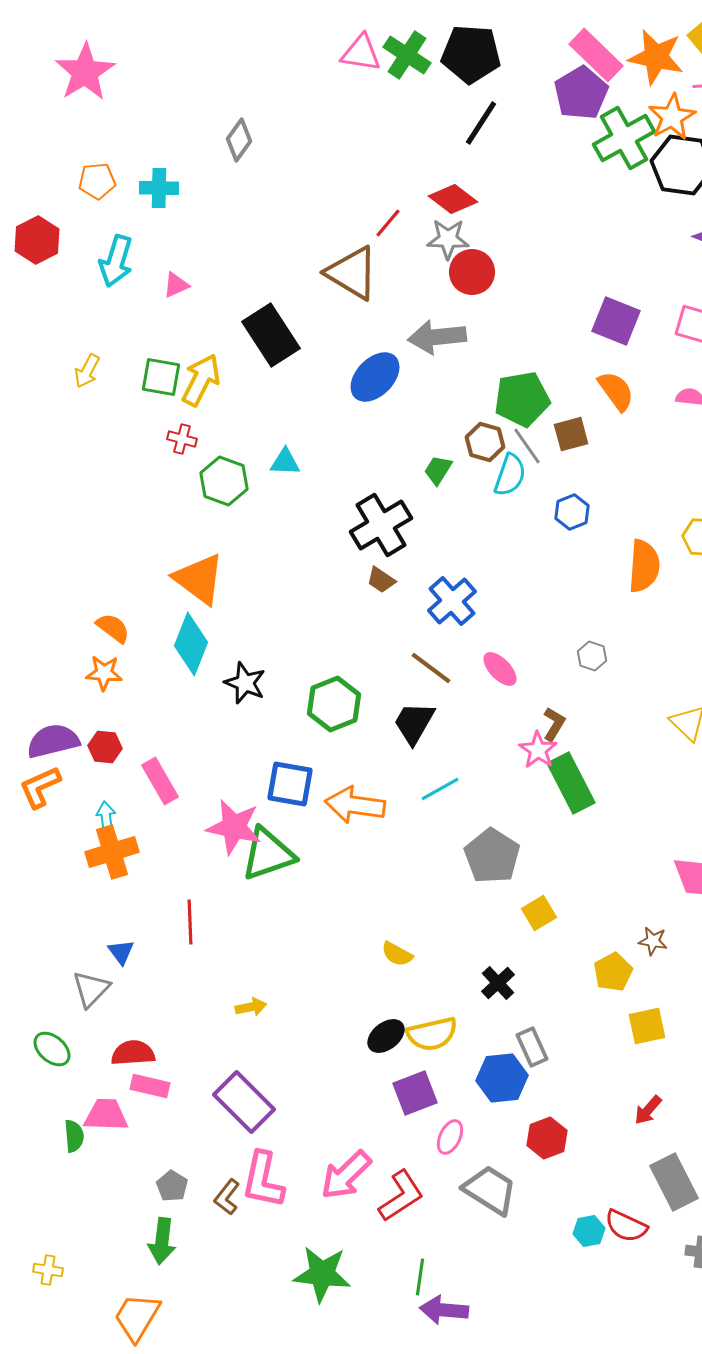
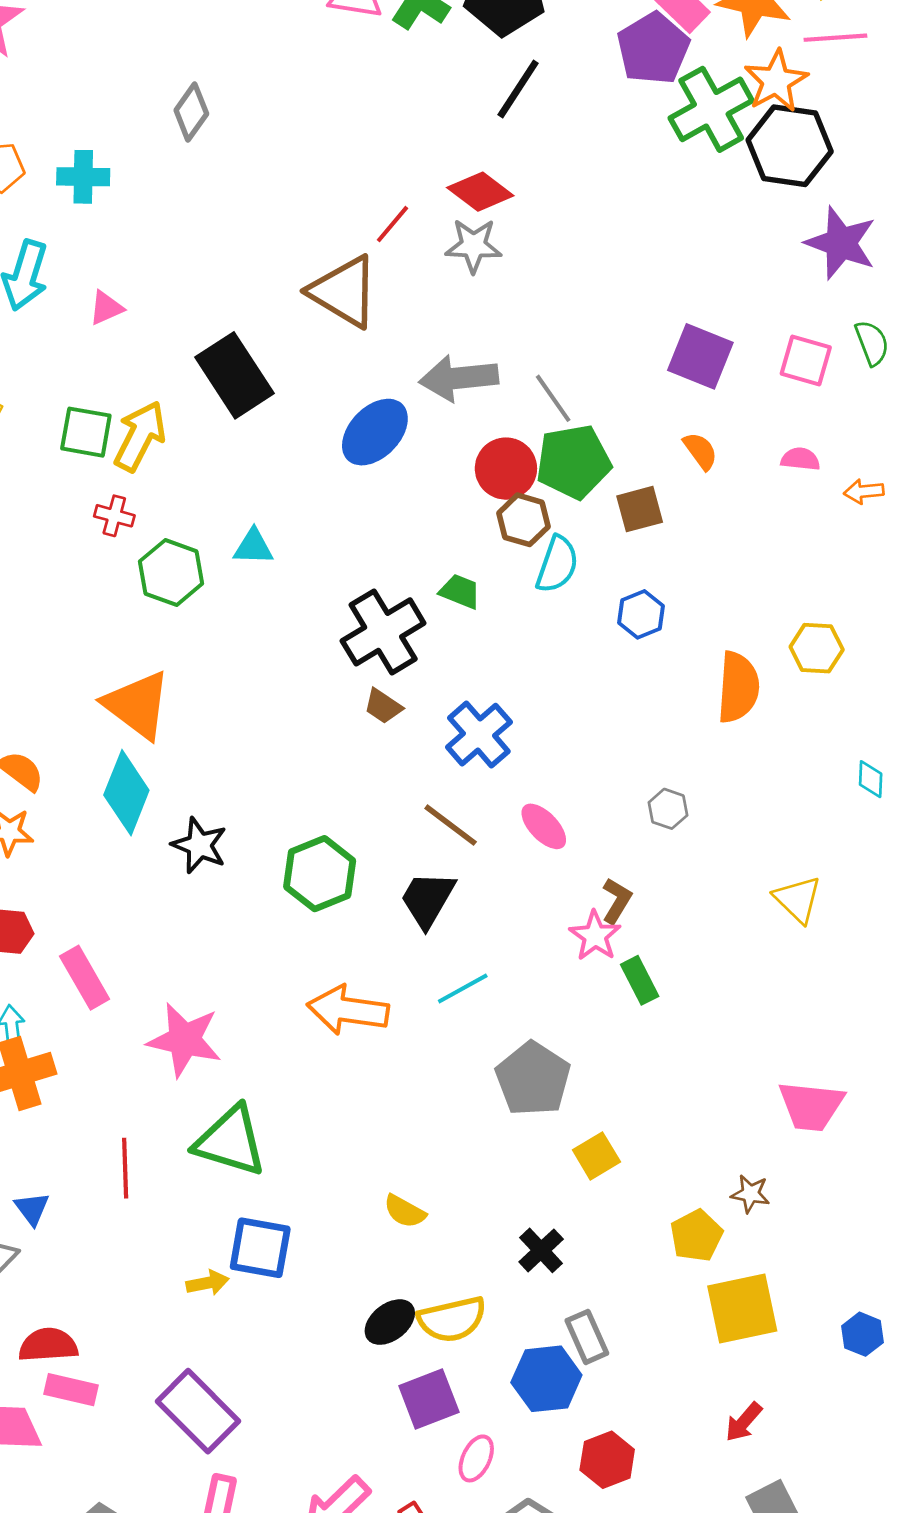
red circle: (472, 272) -> (506, 469), moved
orange semicircle: (616, 391) -> (700, 451), size x0.7
gray line: (527, 446) -> (553, 398), moved
green trapezoid: (438, 470) -> (460, 591), moved, turned 80
green rectangle: (571, 783) -> (640, 980), size x0.6
blue square: (290, 784) -> (260, 1248), moved
green triangle: (268, 854) -> (230, 1141), moved, turned 36
yellow square: (647, 1026) -> (742, 1309), size x1.4

